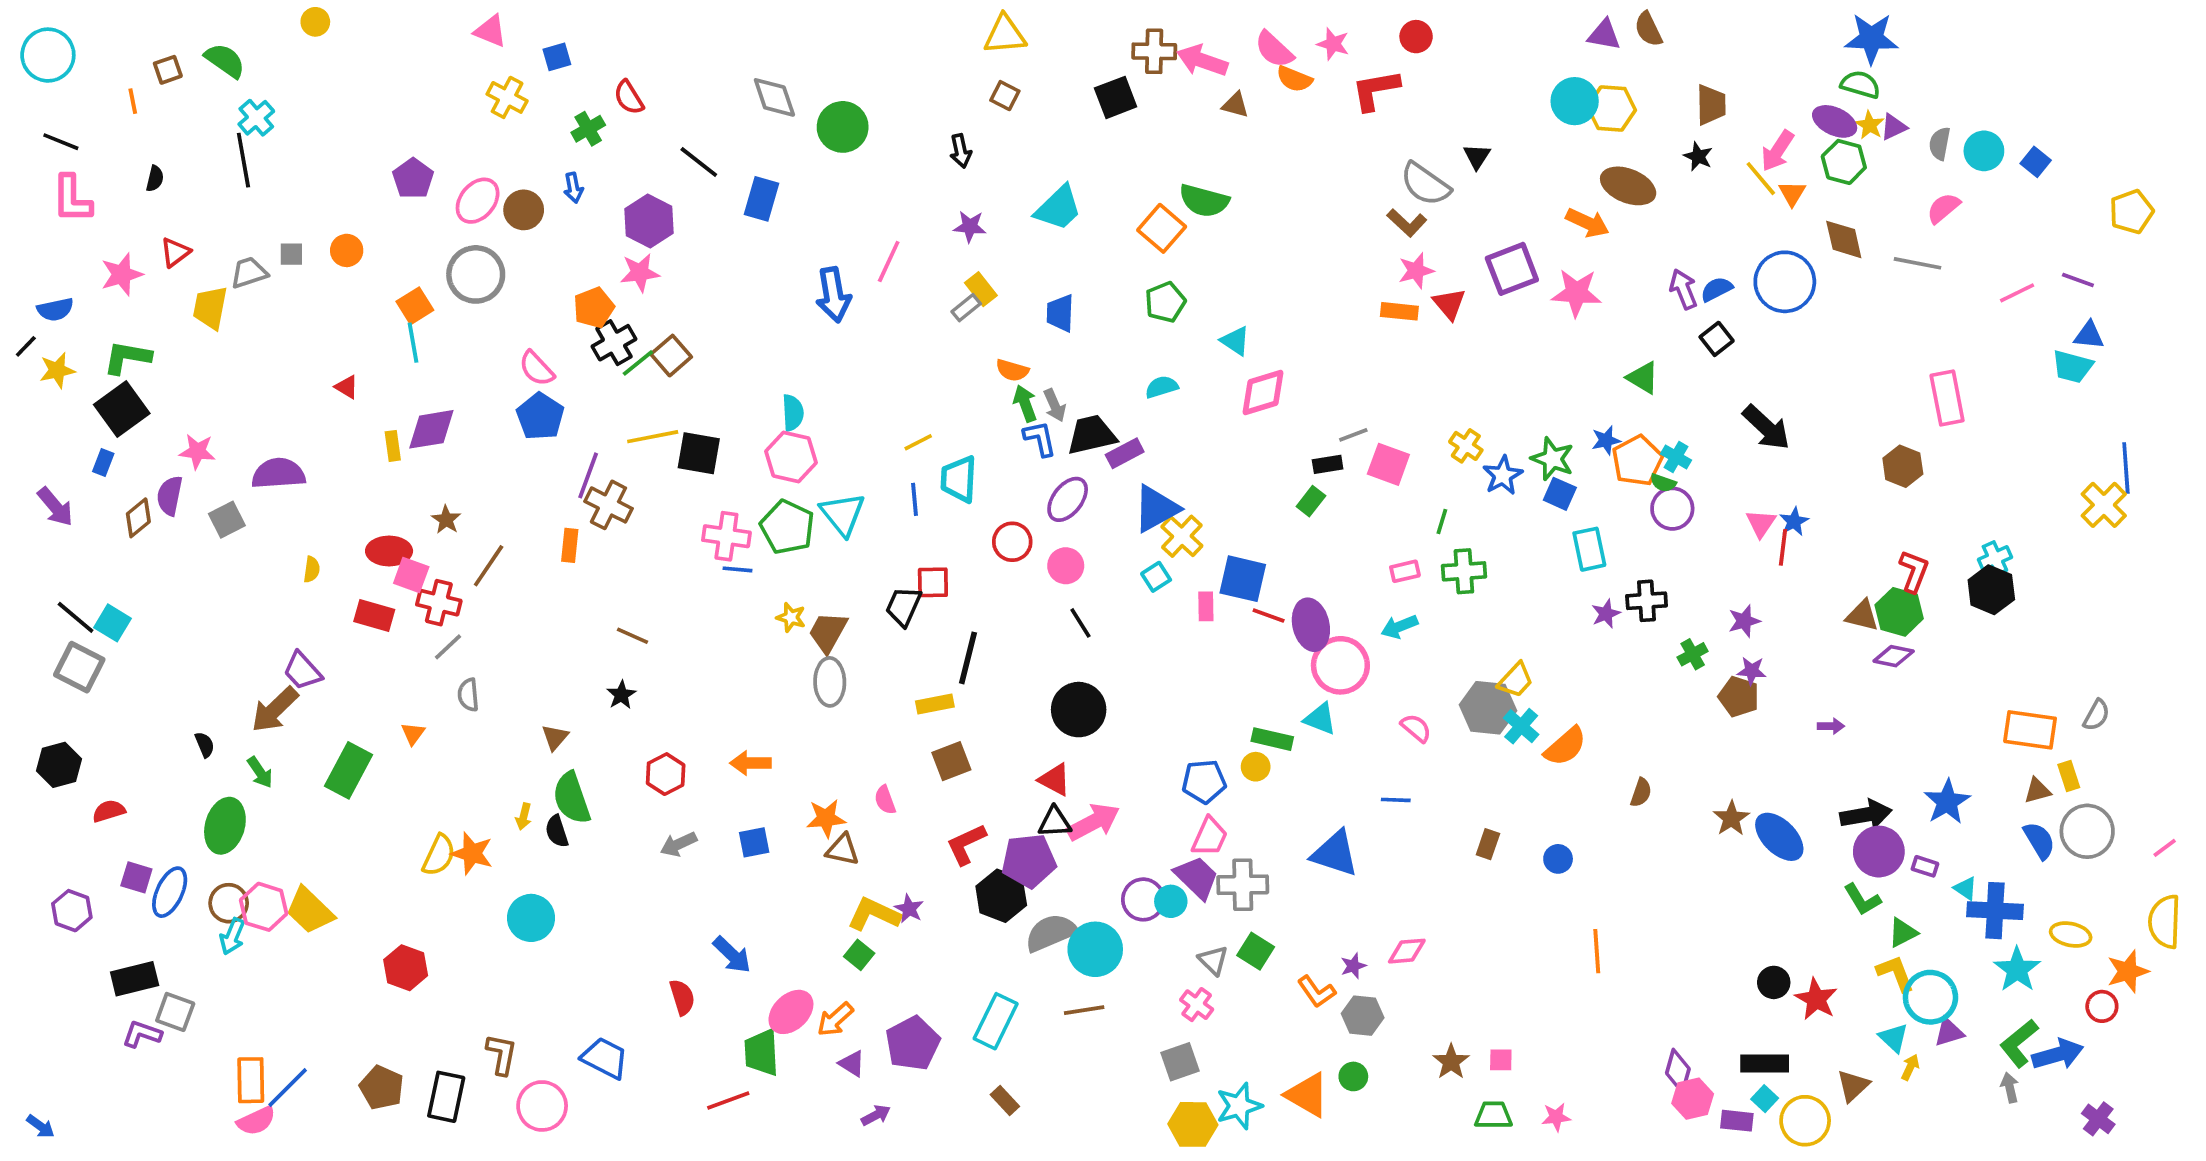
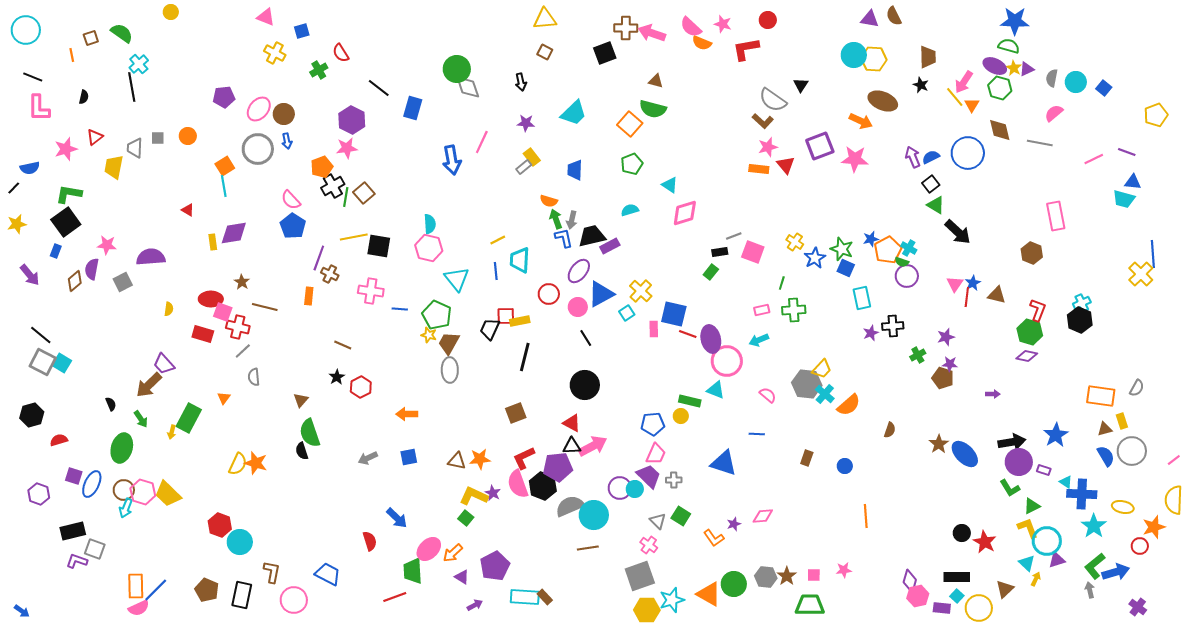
gray diamond: (774, 97) -> (468, 87), moved
brown triangle: (1235, 105) -> (656, 81), moved
purple pentagon: (413, 179) -> (224, 97), turned 30
blue arrow: (573, 188) -> (287, 141), moved
gray trapezoid: (249, 273) -> (135, 148), turned -70
green line: (638, 363) -> (346, 197), turned -42
yellow star: (57, 370) -> (17, 224), moved
green triangle: (1643, 378) -> (936, 205), moved
gray arrow: (1055, 405) -> (572, 220), turned 36
brown cross: (608, 505) -> (330, 274), size x0.7
blue triangle: (1156, 509) -> (601, 294), moved
green pentagon: (787, 527) -> (437, 315), moved
pink cross: (726, 536) -> (371, 291), moved
brown line: (489, 566) -> (265, 307), turned 70
brown triangle: (1862, 616) -> (997, 295), moved
cyan square: (112, 623) -> (62, 363), moved
yellow rectangle: (935, 704) -> (520, 321), moved
red hexagon: (666, 774) -> (361, 387), moved
pink semicircle: (885, 800) -> (518, 484), moved, size x1.8
yellow arrow: (524, 817) -> (172, 432), moved
orange star: (826, 818) -> (480, 459), moved
gray cross: (1243, 885) -> (674, 480), size x0.6
cyan circle: (531, 918) -> (240, 542), moved
gray hexagon: (1363, 1016) -> (766, 577), moved
cyan rectangle: (996, 1021) -> (525, 597), moved, turned 68
gray square: (1180, 1062) -> (640, 576), size x1.4
green circle: (1353, 1076) -> (734, 584), size x1.6
green trapezoid: (1493, 1115) -> (810, 605), size x1.4
pink star: (1556, 1117) -> (844, 570), moved

